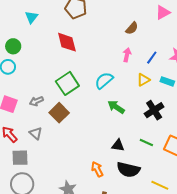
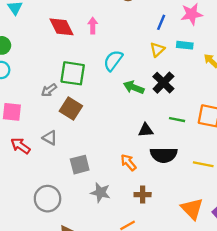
pink arrow: (127, 55) -> (93, 26), moved
green square: (67, 83) -> (73, 73), turned -35
gray arrow: (36, 101) -> (49, 90), moved
black cross: (154, 110) -> (163, 83), moved
gray square: (20, 158) -> (80, 165), moved

